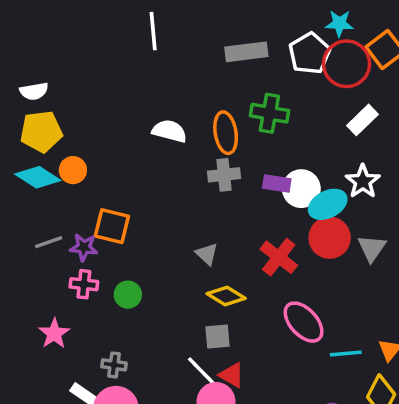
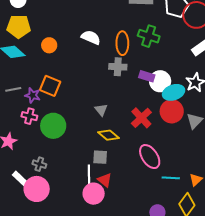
orange circle: (73, 170) -> (49, 45), moved
green circle: (128, 295) -> (53, 126), size x1.6
white line: (204, 373) -> (89, 177), turned 35

